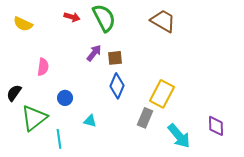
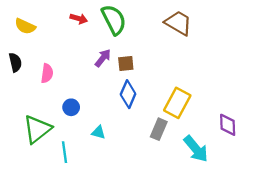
black semicircle: (14, 93) -> (15, 62), moved, turned 132
purple diamond: (216, 126) -> (228, 125), moved

